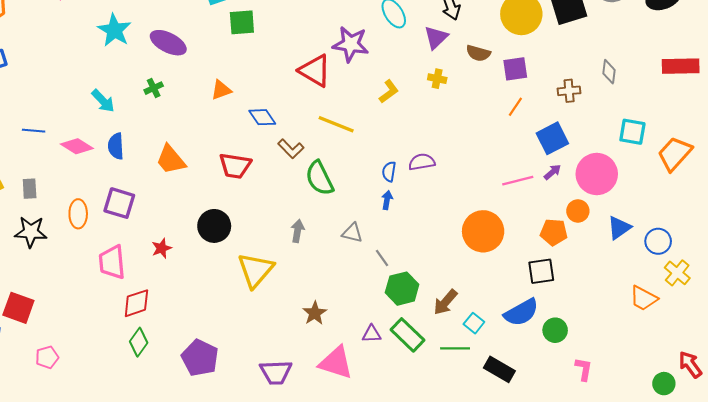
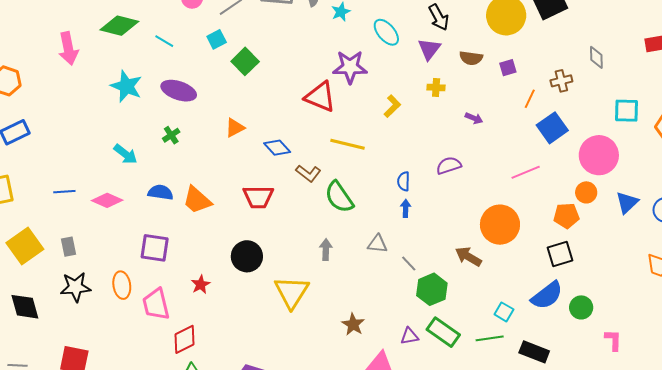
green square: (242, 22) -> (245, 61), turned -32
purple square: (515, 69) -> (508, 68), size x0.7
orange line: (515, 107) -> (530, 99), moved
blue semicircle: (116, 146) -> (161, 192), moved, turned 110
purple semicircle: (422, 162) -> (449, 165), moved
purple arrow: (552, 172) -> (474, 118), moved, turned 72
orange ellipse: (78, 214) -> (122, 285), moved
brown arrow: (445, 302) -> (468, 257), moved, turned 88

